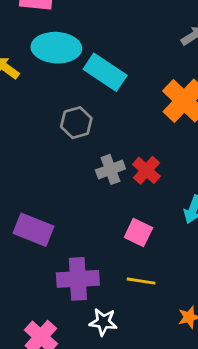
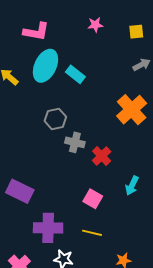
cyan ellipse: (56, 48) -> (45, 66), turned -72
cyan rectangle: (105, 72) -> (75, 74), moved, size x0.7
gray cross: (110, 169) -> (75, 142), moved, turned 30

